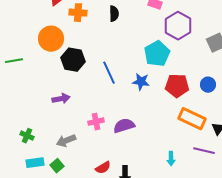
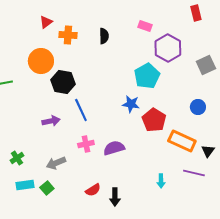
blue line: (109, 73) -> (81, 110), moved
red pentagon: (177, 86) -> (154, 120), moved, turned 30
green cross: (27, 136) -> (17, 158), turned 32

